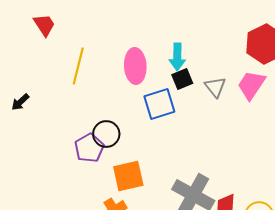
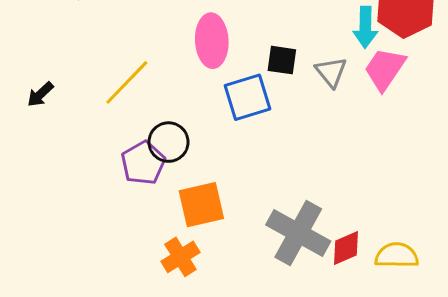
cyan arrow: (177, 57) -> (365, 27), moved
yellow line: (78, 66) -> (127, 82), moved, turned 30
black square: (182, 79) -> (282, 60), turned 30

